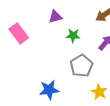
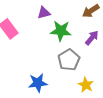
green star: (73, 36) -> (61, 31), size x1.5

